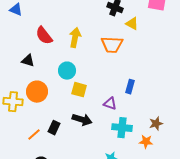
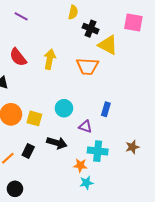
yellow triangle: (132, 24) -> (108, 45), size x1.5
cyan circle: (67, 71) -> (64, 108), moved
yellow square: (79, 90) -> (34, 118), moved
orange star: (146, 142) -> (80, 165), moved

